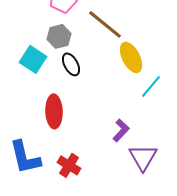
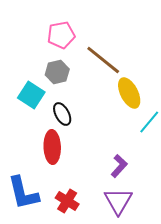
black ellipse: (71, 64) -> (62, 114), moved
purple triangle: (143, 157) -> (118, 201), moved

